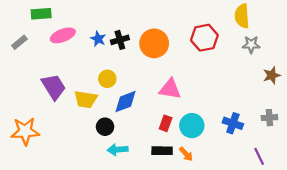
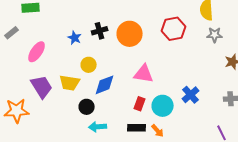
pink ellipse: (63, 35) -> (37, 52), moved, turned -35
blue star: (98, 39) -> (75, 38), moved
purple trapezoid: (54, 87) -> (42, 87), moved
blue cross: (233, 123) -> (191, 95), moved, turned 30

